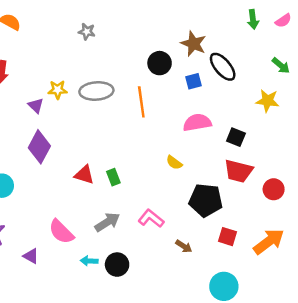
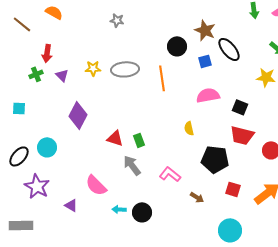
purple triangle: (36, 106) -> (62, 75), moved
yellow semicircle: (174, 163) -> (189, 128), turned 40
gray arrow: (107, 222) -> (132, 165), moved, turned -95

